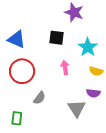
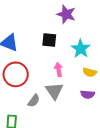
gray triangle: (77, 108) -> (54, 91), moved

